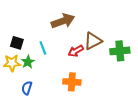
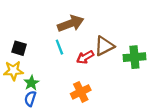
cyan line: (43, 48) -> (59, 47), moved
green star: (28, 62) -> (31, 83), moved
orange cross: (72, 82) -> (81, 92), turned -30

